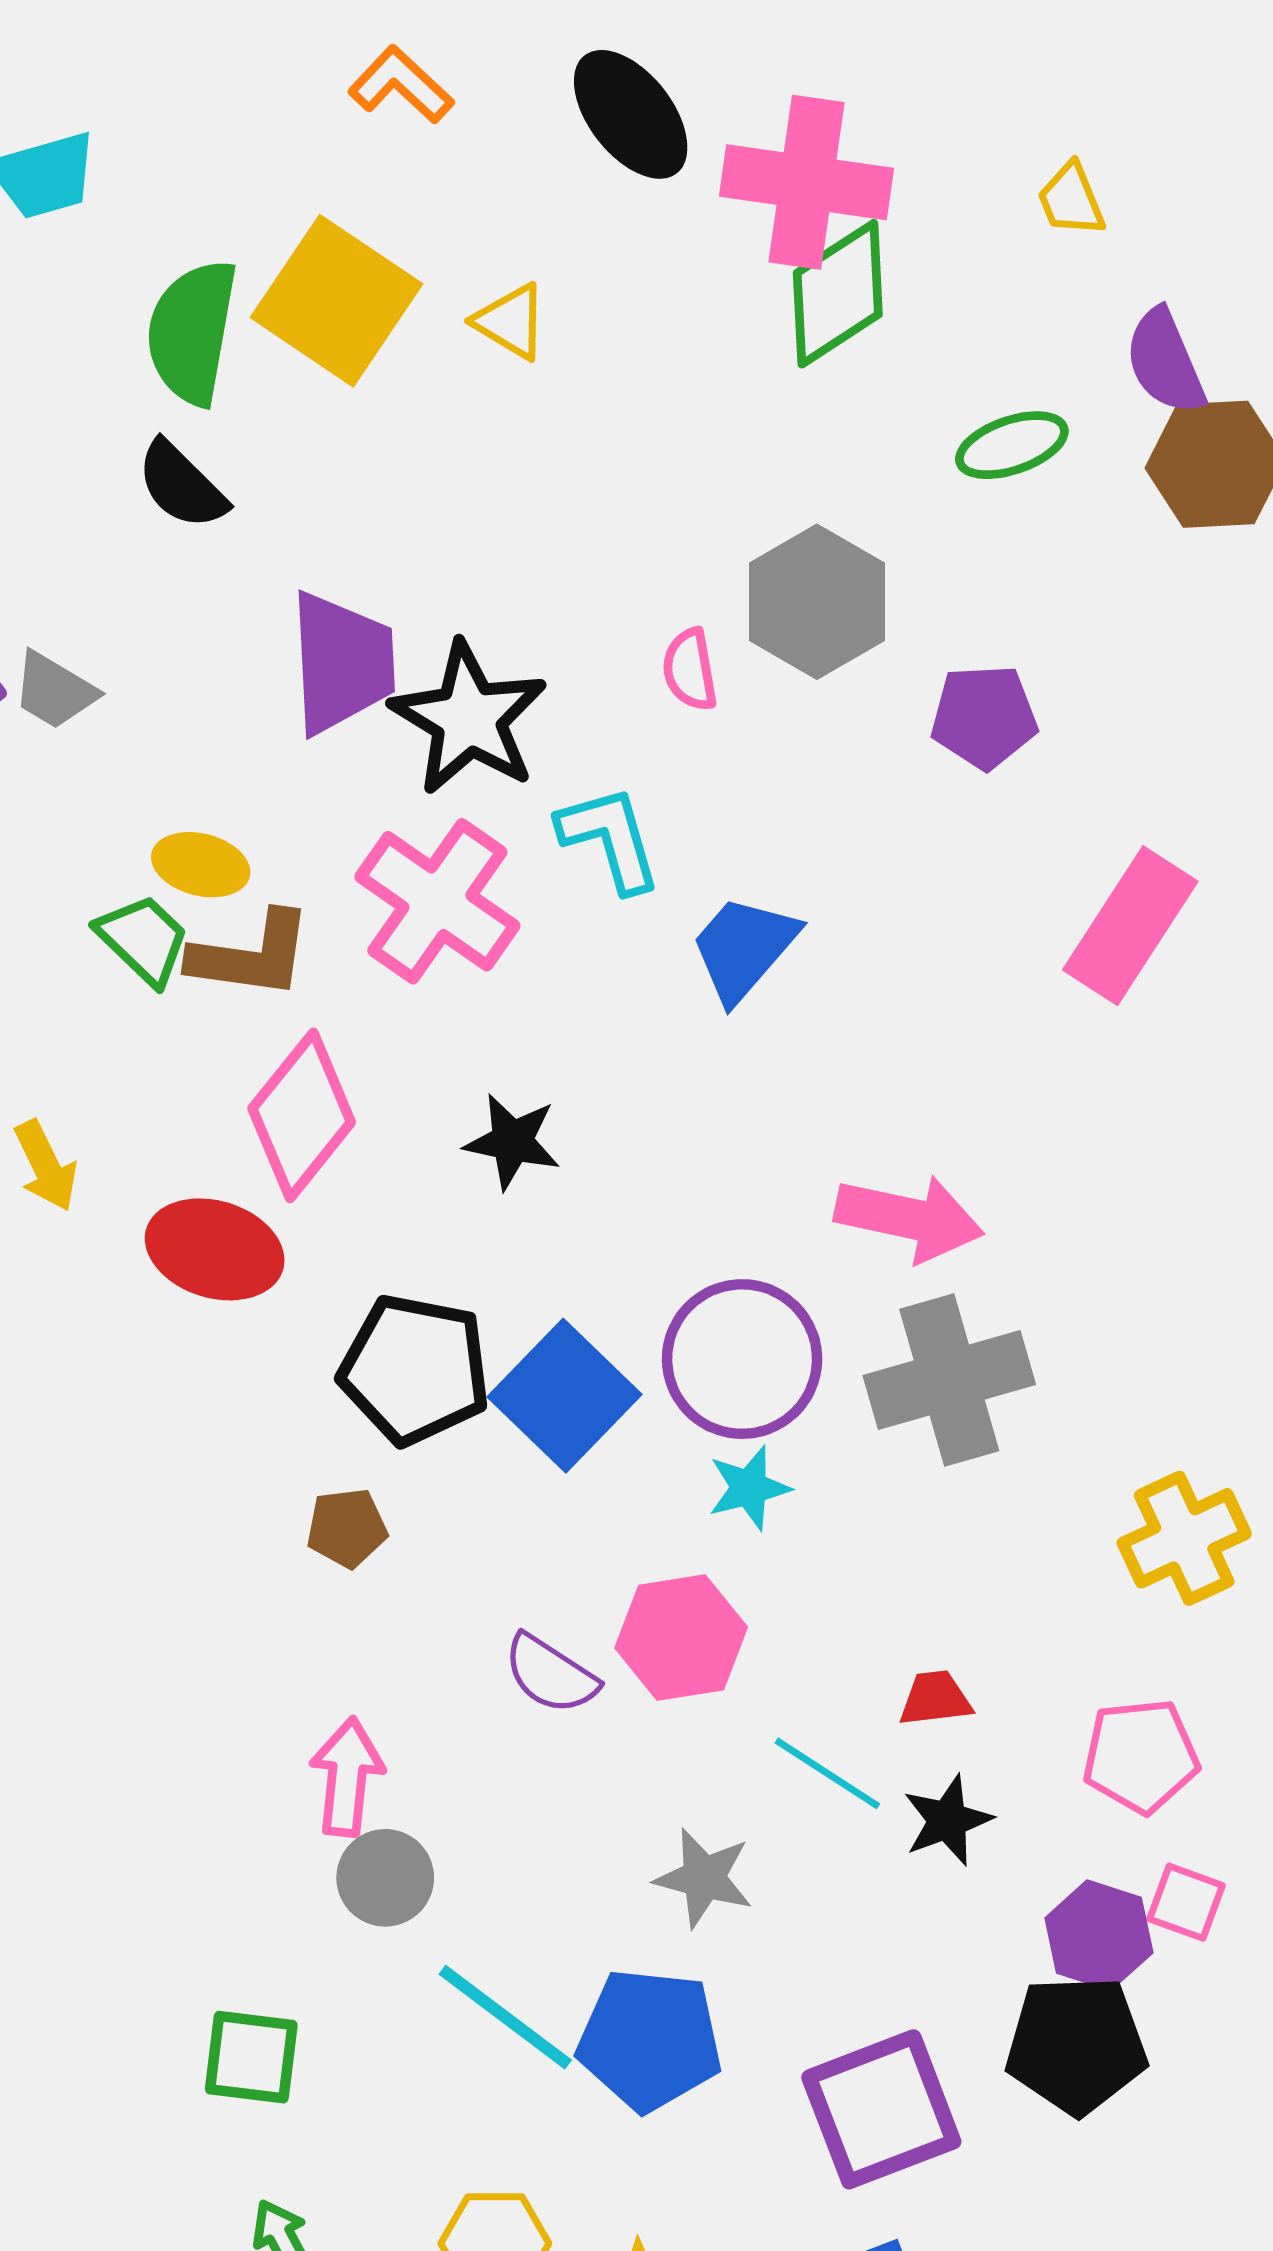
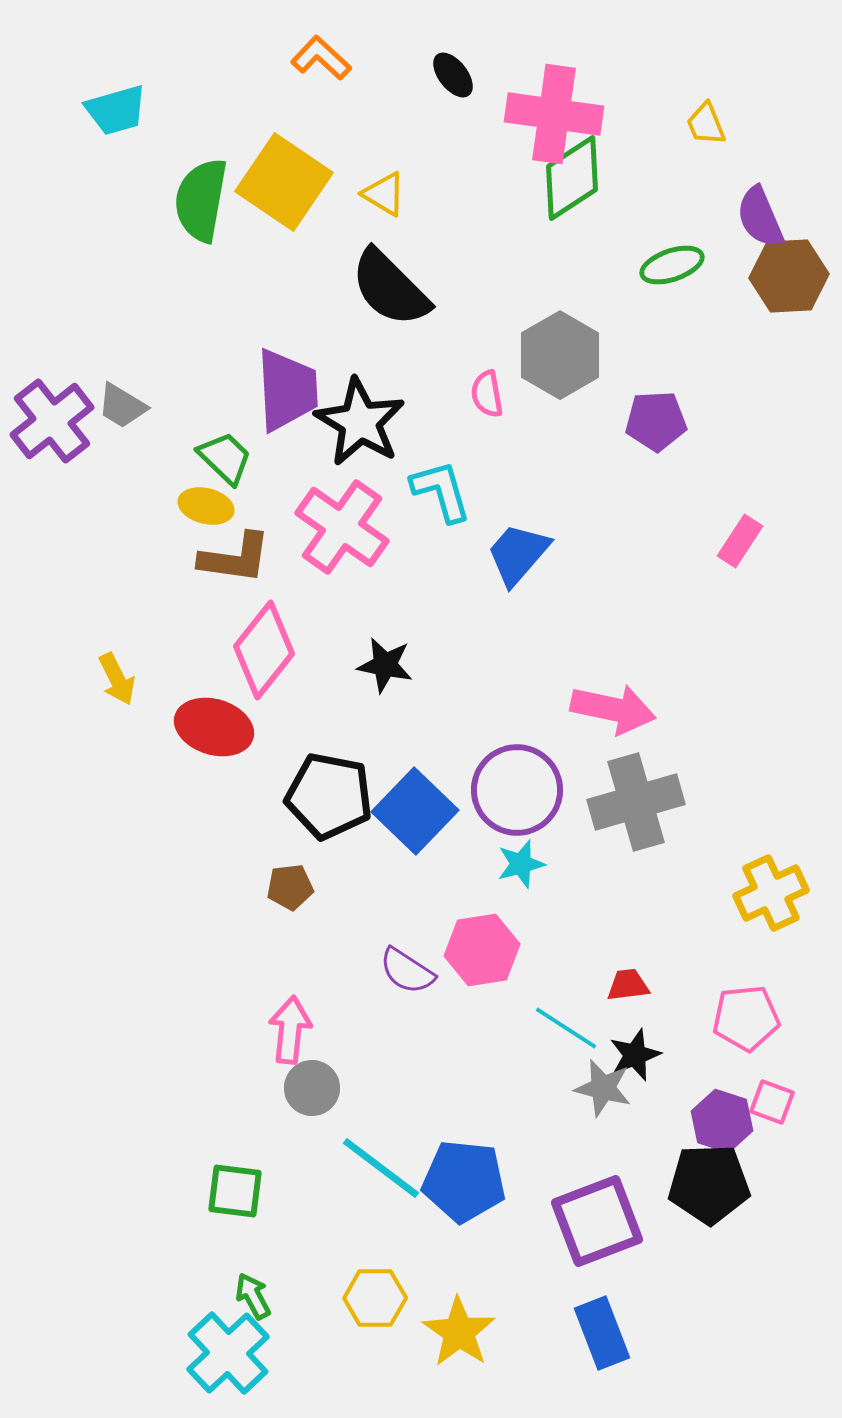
black ellipse: (631, 114) -> (453, 75), size x0.6
black semicircle: (182, 485) -> (390, 288), moved, size x1.5
pink rectangle: (1130, 926) -> (740, 541), size x0.6
green trapezoid: (143, 940) -> (225, 458), moved
gray star: (704, 1878) -> (603, 1088), moved

